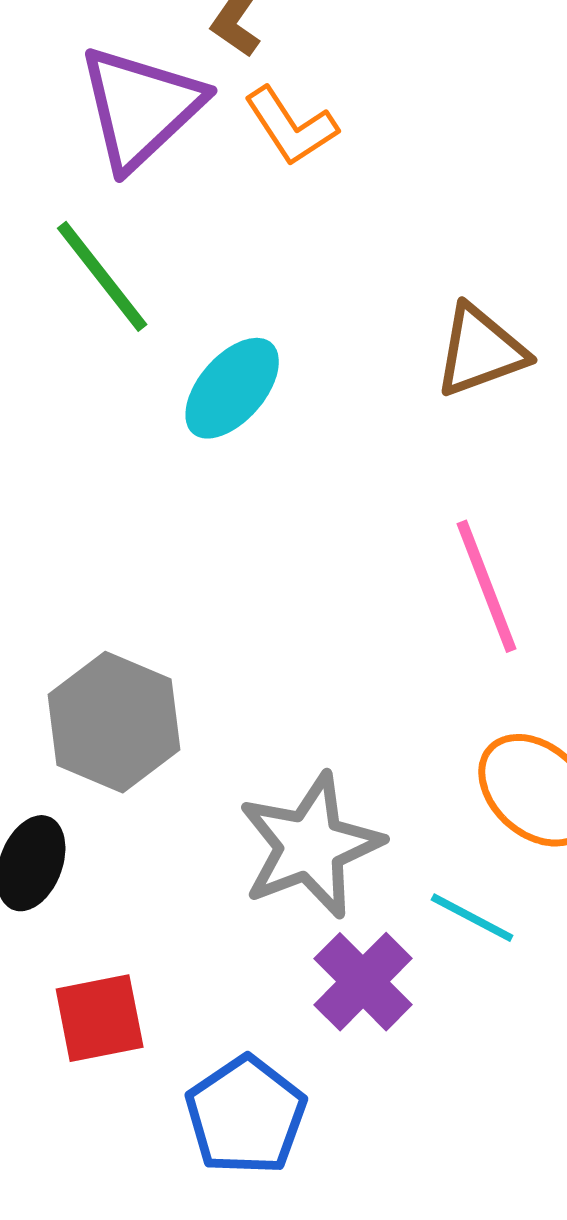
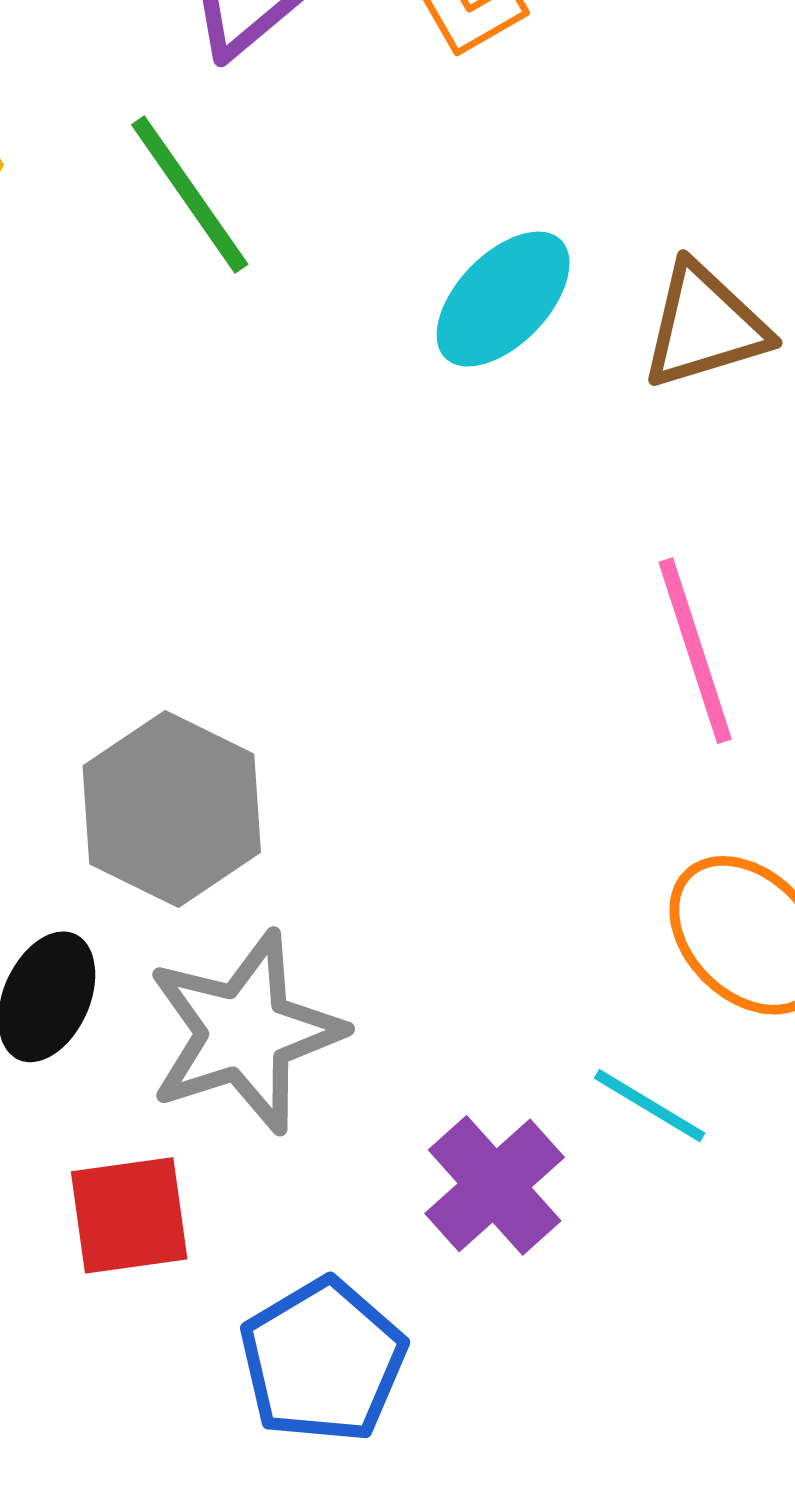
cyan ellipse: (232, 388) -> (503, 299), moved
gray star: (310, 846) -> (245, 1032), moved

